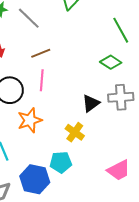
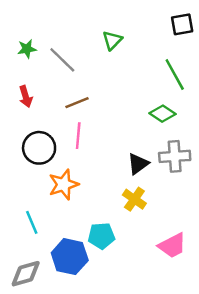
yellow cross: (75, 132) -> (134, 199), moved

